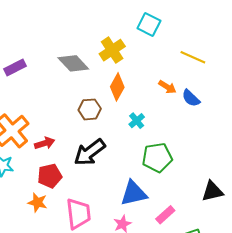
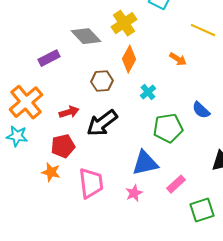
purple rectangle: (15, 67) -> (49, 58), moved
blue semicircle: (191, 98) -> (201, 110), moved
red arrow: (45, 143) -> (69, 112), moved

